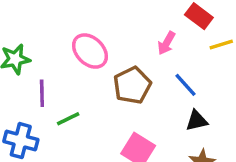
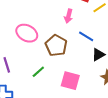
green line: (68, 119) -> (38, 72), moved

